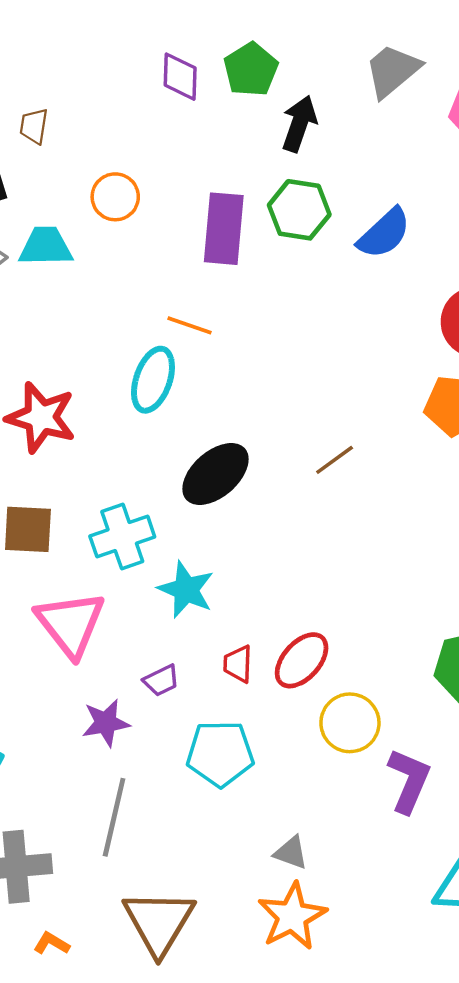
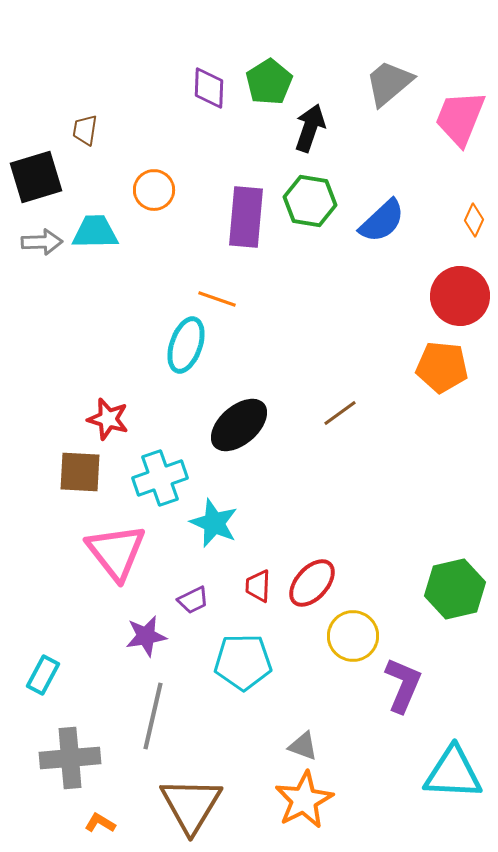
red star: (41, 417) -> (108, 419), moved, size x0.7

